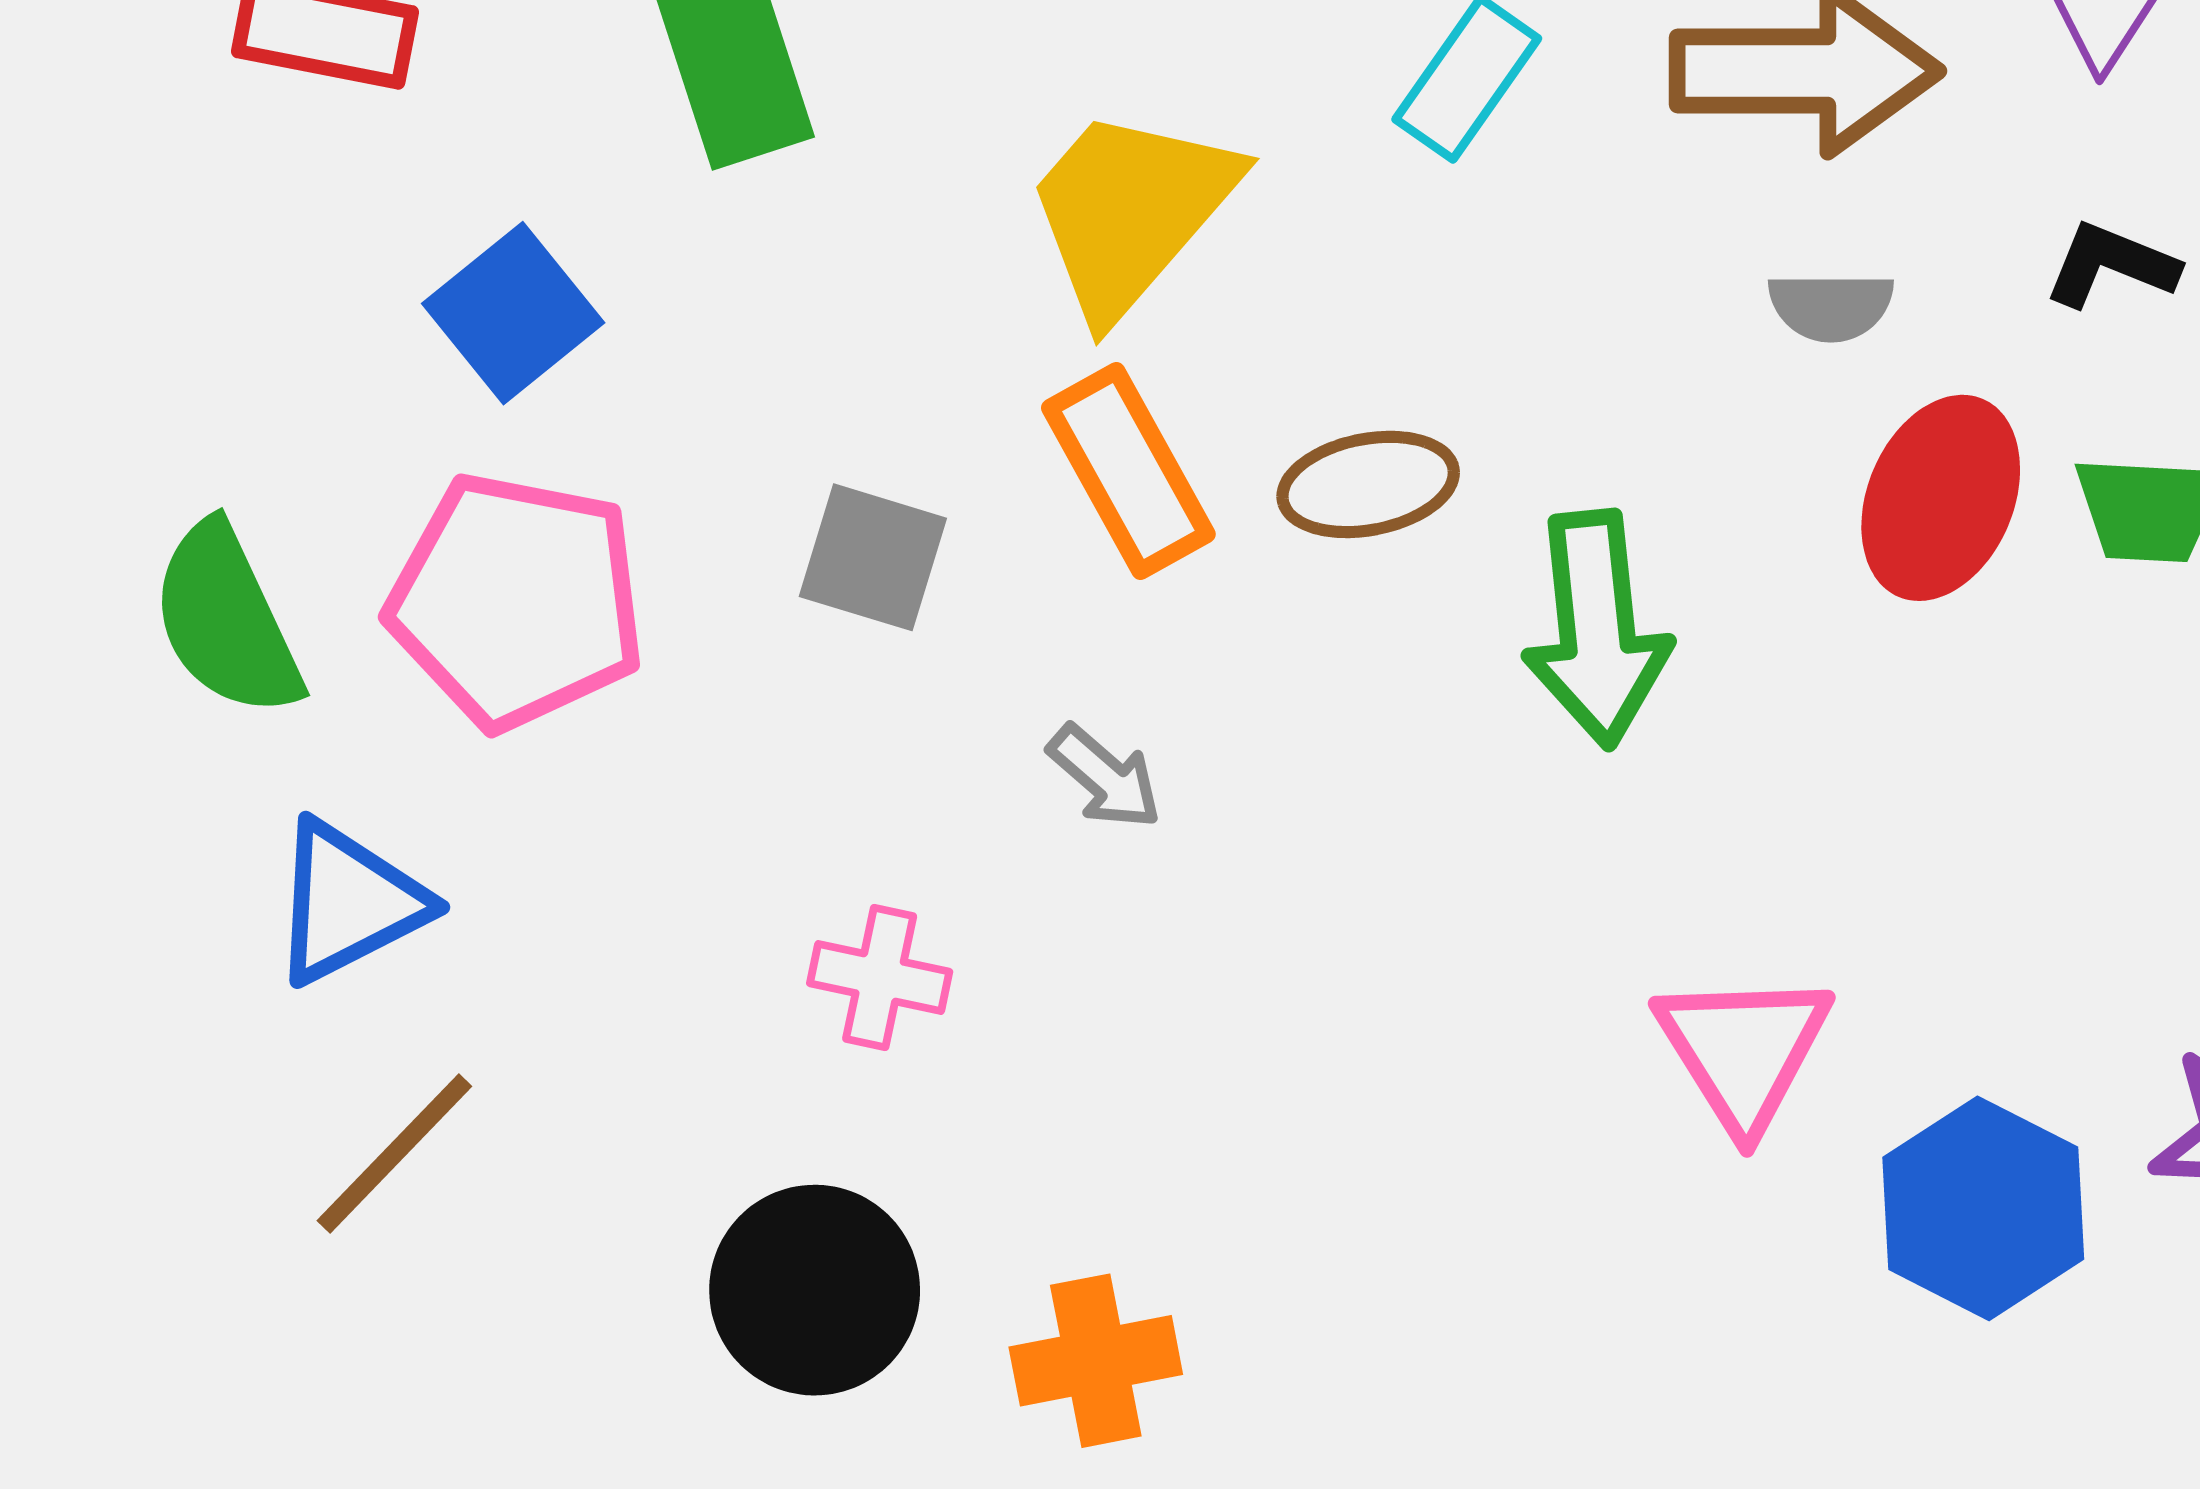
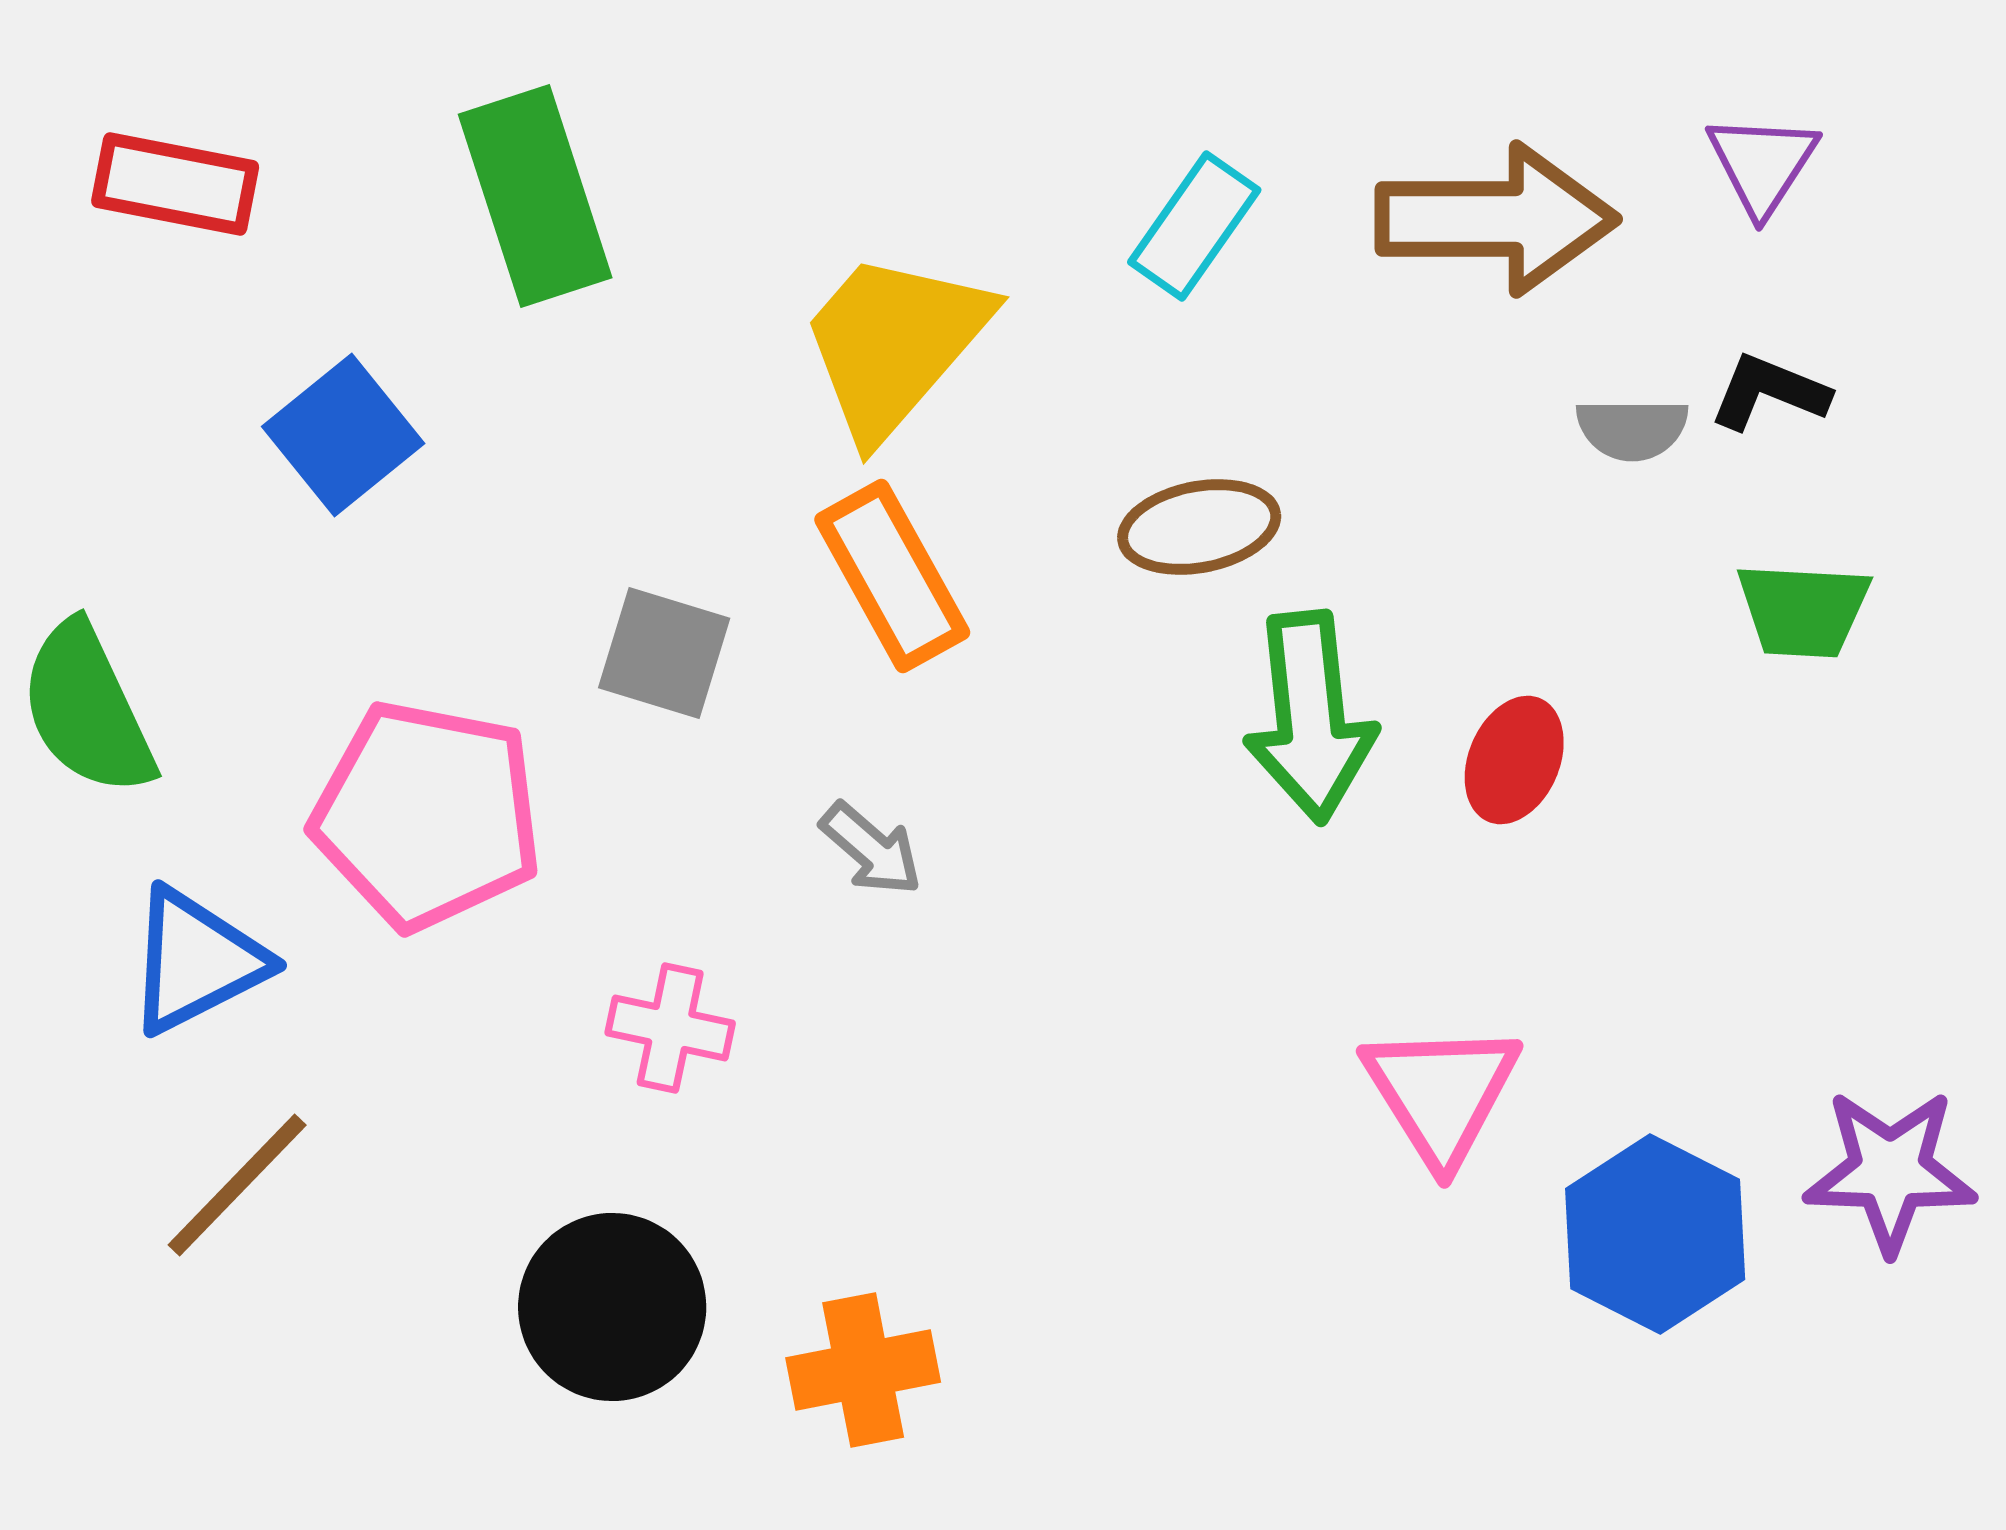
gray semicircle: (1831, 306) -> (1632, 429), moved
brown ellipse: (1368, 484) -> (1199, 527), moved
red ellipse: (1941, 498) -> (1514, 760), moved, size x0.7
pink pentagon: (517, 601) -> (427, 815), moved

